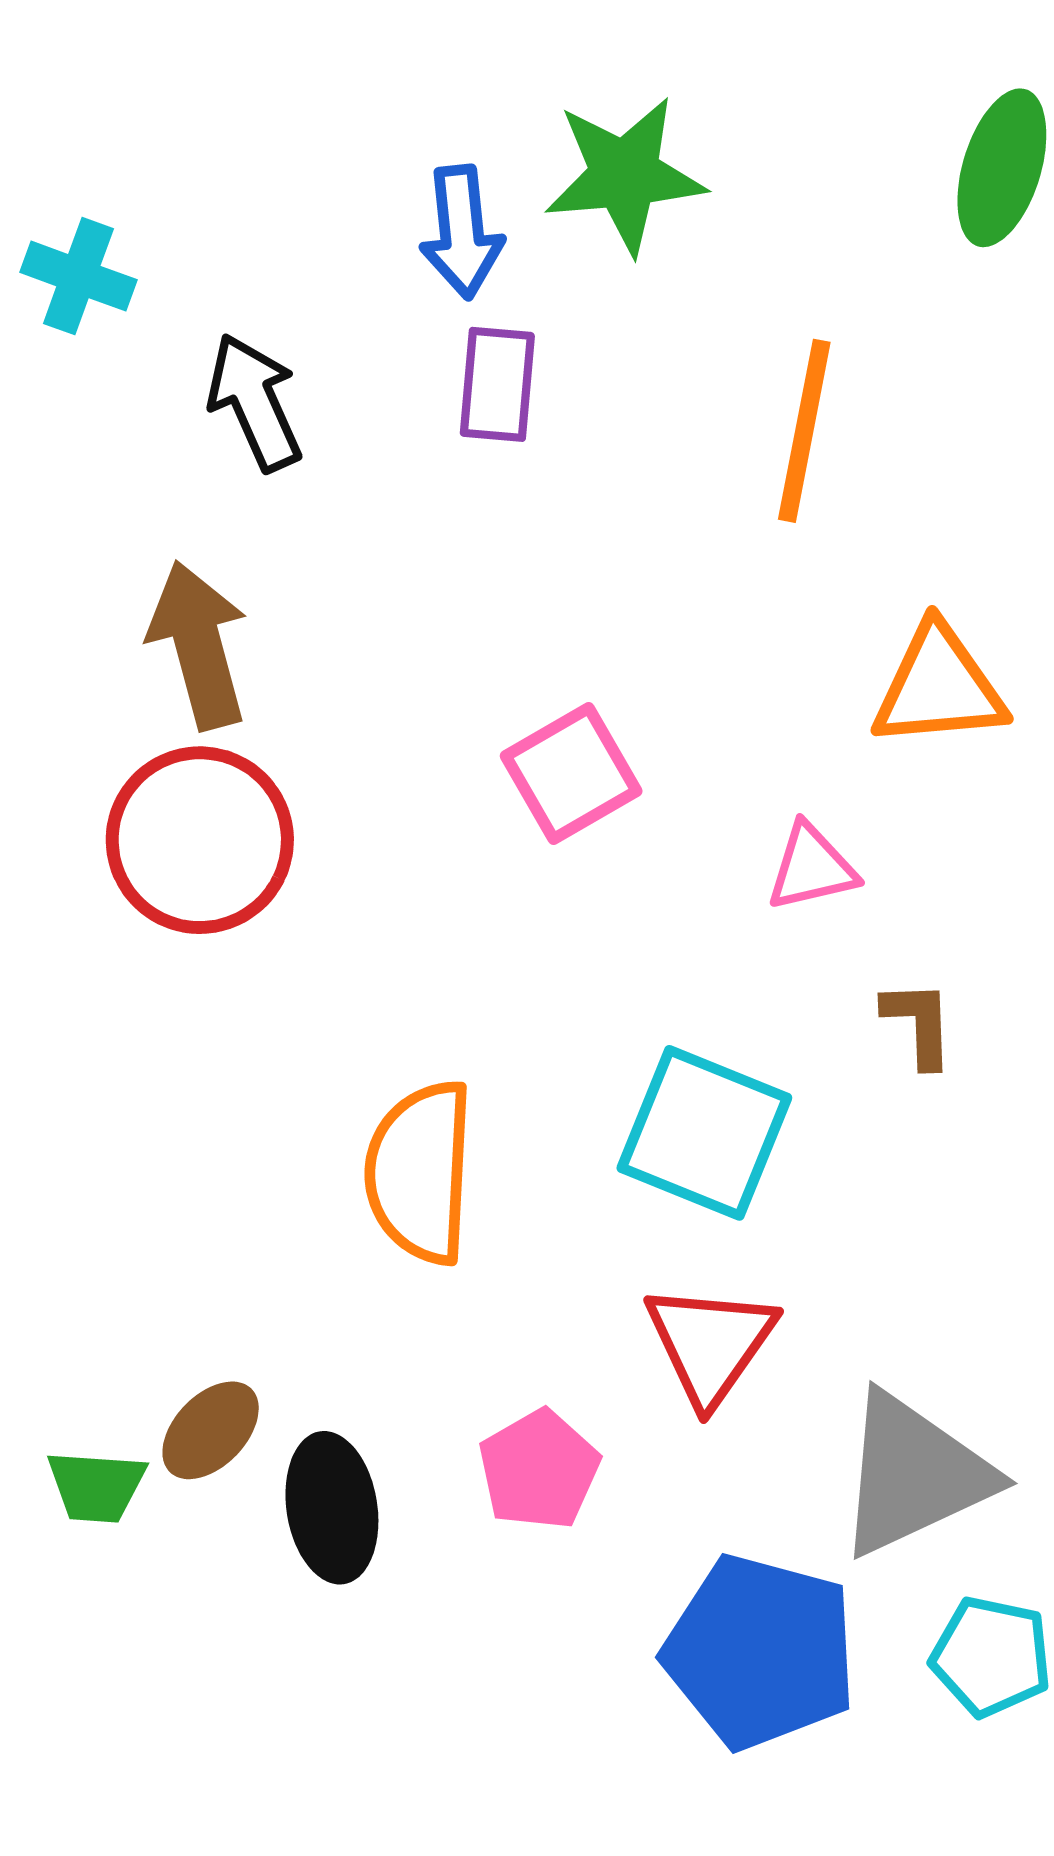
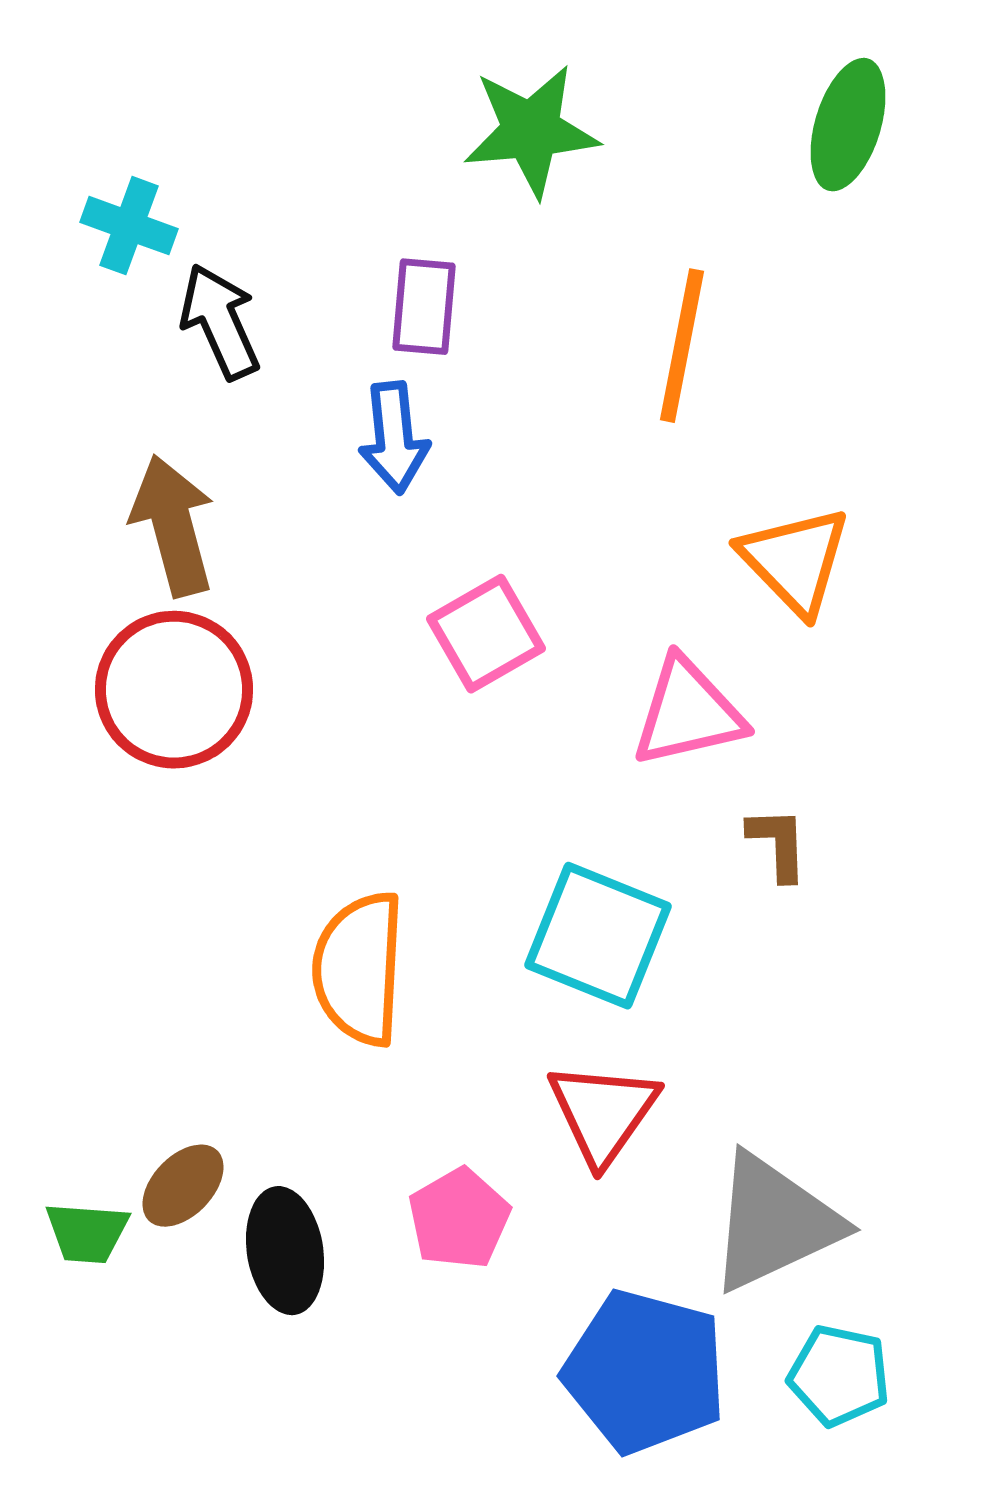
blue arrow: (462, 232) -> (394, 438), moved
cyan cross: (78, 276) -> (129, 226), moved
orange triangle: (939, 687) -> (795, 561), turned 51
pink triangle: (811, 868) -> (688, 713), size x1.5

